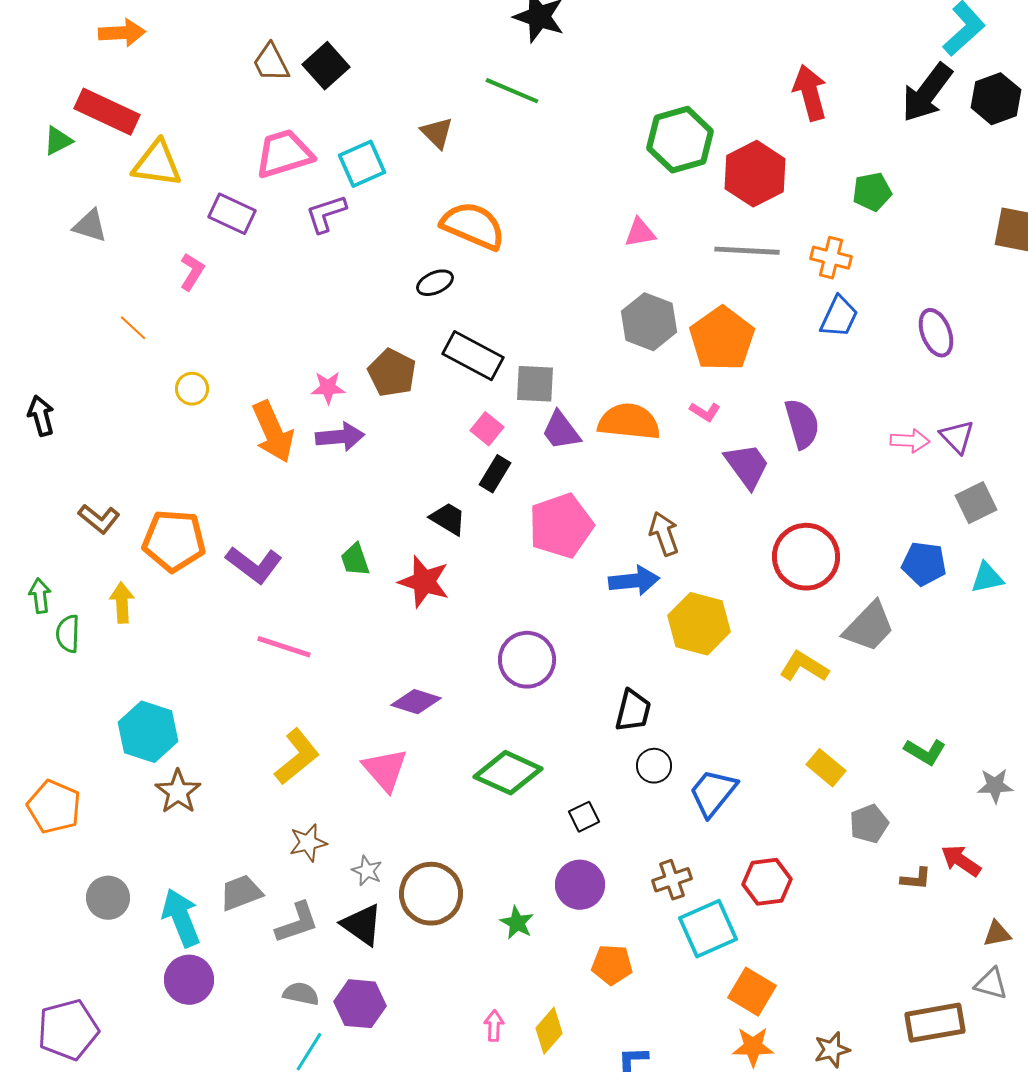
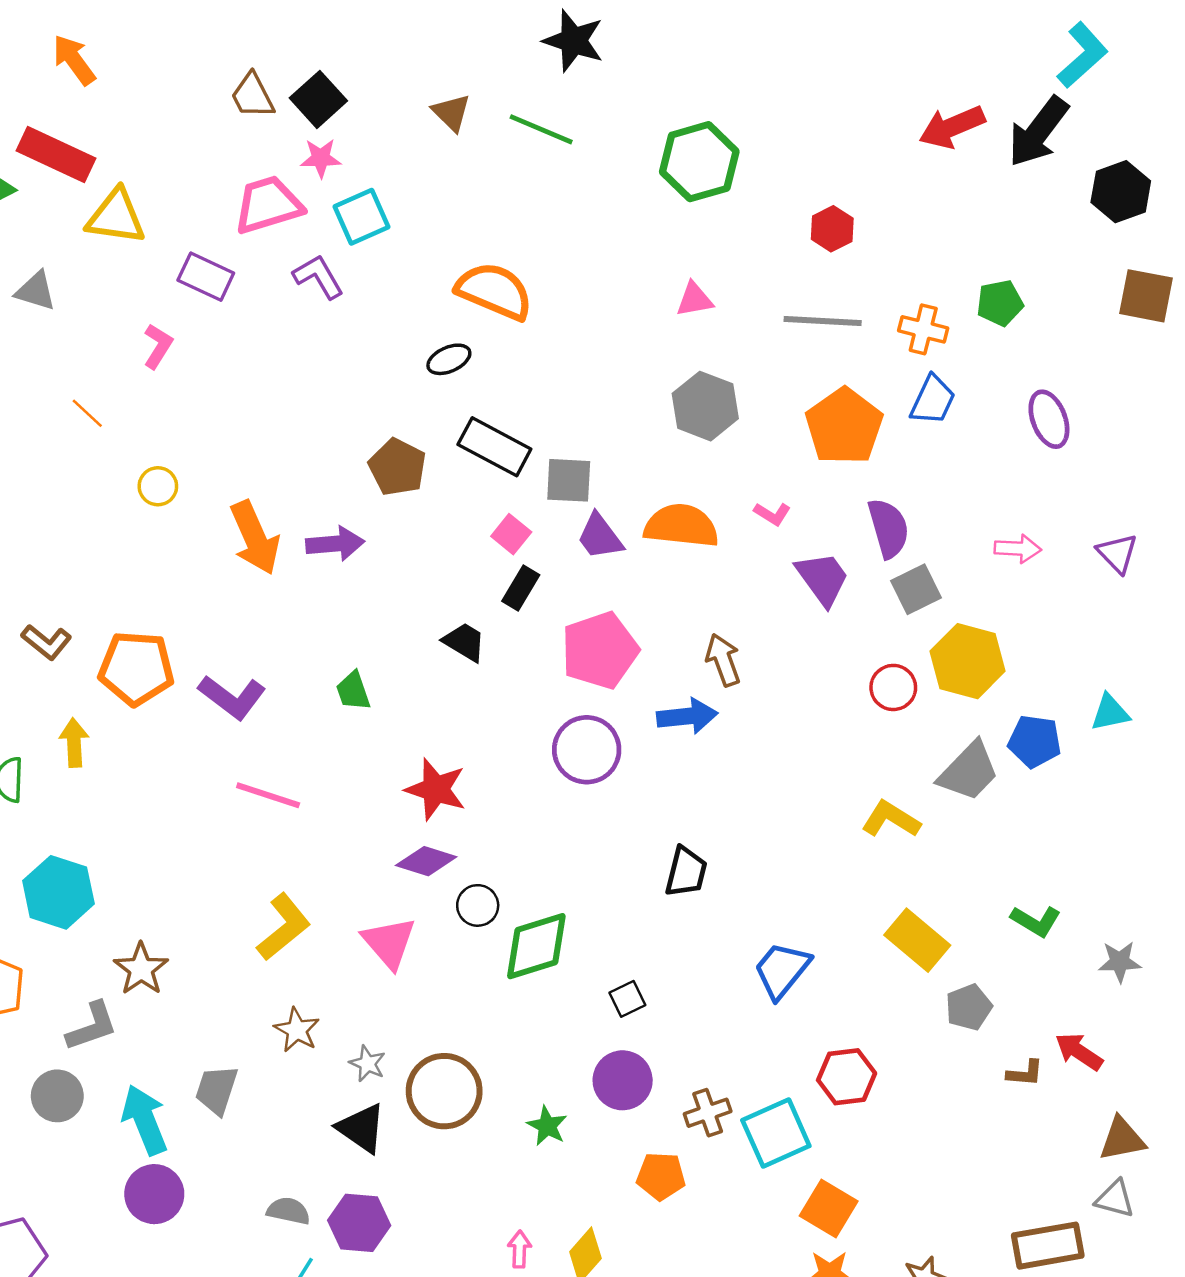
orange arrow: (122, 33) -> (74, 60), turned -123
red arrow: (810, 93) -> (952, 127), moved, turned -98
black hexagon: (996, 99) -> (1121, 192), moved
brown triangle: (437, 133) -> (451, 113), moved
green hexagon: (680, 140) -> (699, 162), moved
red hexagon: (755, 174) -> (832, 229), size x0.6
green pentagon: (872, 192) -> (1000, 303), moved
purple L-shape: (326, 214) -> (318, 277), turned 78
orange pentagon: (722, 339) -> (844, 426), moved
pink star: (328, 388) -> (321, 158), moved
purple triangle: (957, 437) -> (1117, 553), moved
gray square: (976, 503) -> (916, 589), moved
red circle: (806, 557) -> (893, 687), size x0.6
blue pentagon: (924, 564) -> (1035, 741), moved
red star: (424, 582) -> (436, 789), moved
yellow hexagon: (699, 624) -> (968, 661), moved
purple circle: (527, 660) -> (587, 750), moved
cyan hexagon: (148, 732) -> (58, 892), moved
black circle: (654, 766) -> (478, 905), moved
yellow rectangle: (826, 768) -> (917, 940), size x1.4
green diamond: (508, 773) -> (536, 946), turned -42
brown star: (308, 843) -> (297, 1030), turned -30
brown cross: (672, 880) -> (708, 1113), moved
gray trapezoid: (241, 893) -> (217, 1090), turned -51
gray L-shape: (297, 923) -> (92, 1026), moved
brown triangle: (997, 934) -> (1122, 1139), size x1.4

